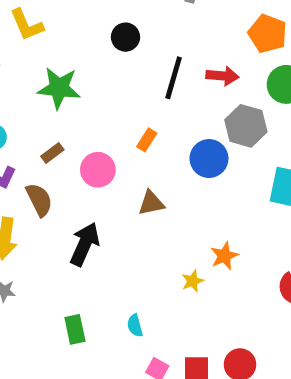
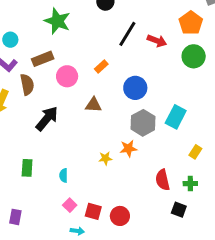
gray hexagon: (246, 126) -> (143, 123), moved
brown rectangle: (52, 153) -> (43, 59), size x1.5

